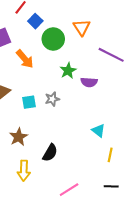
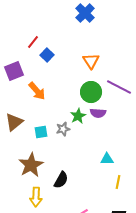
green circle: (53, 39) -> (91, 92), moved
green star: (68, 71) -> (78, 116), moved
cyan triangle: (99, 131) -> (107, 159), turned -40
brown star: (18, 137) -> (31, 165), size x1.4

